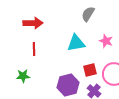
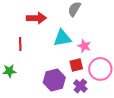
red arrow: (33, 23) -> (36, 18), moved
pink star: (106, 41) -> (84, 46), moved

